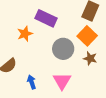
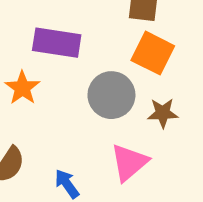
brown star: (90, 58) -> (163, 113), moved
pink triangle: (62, 81) -> (129, 162), turned 36

